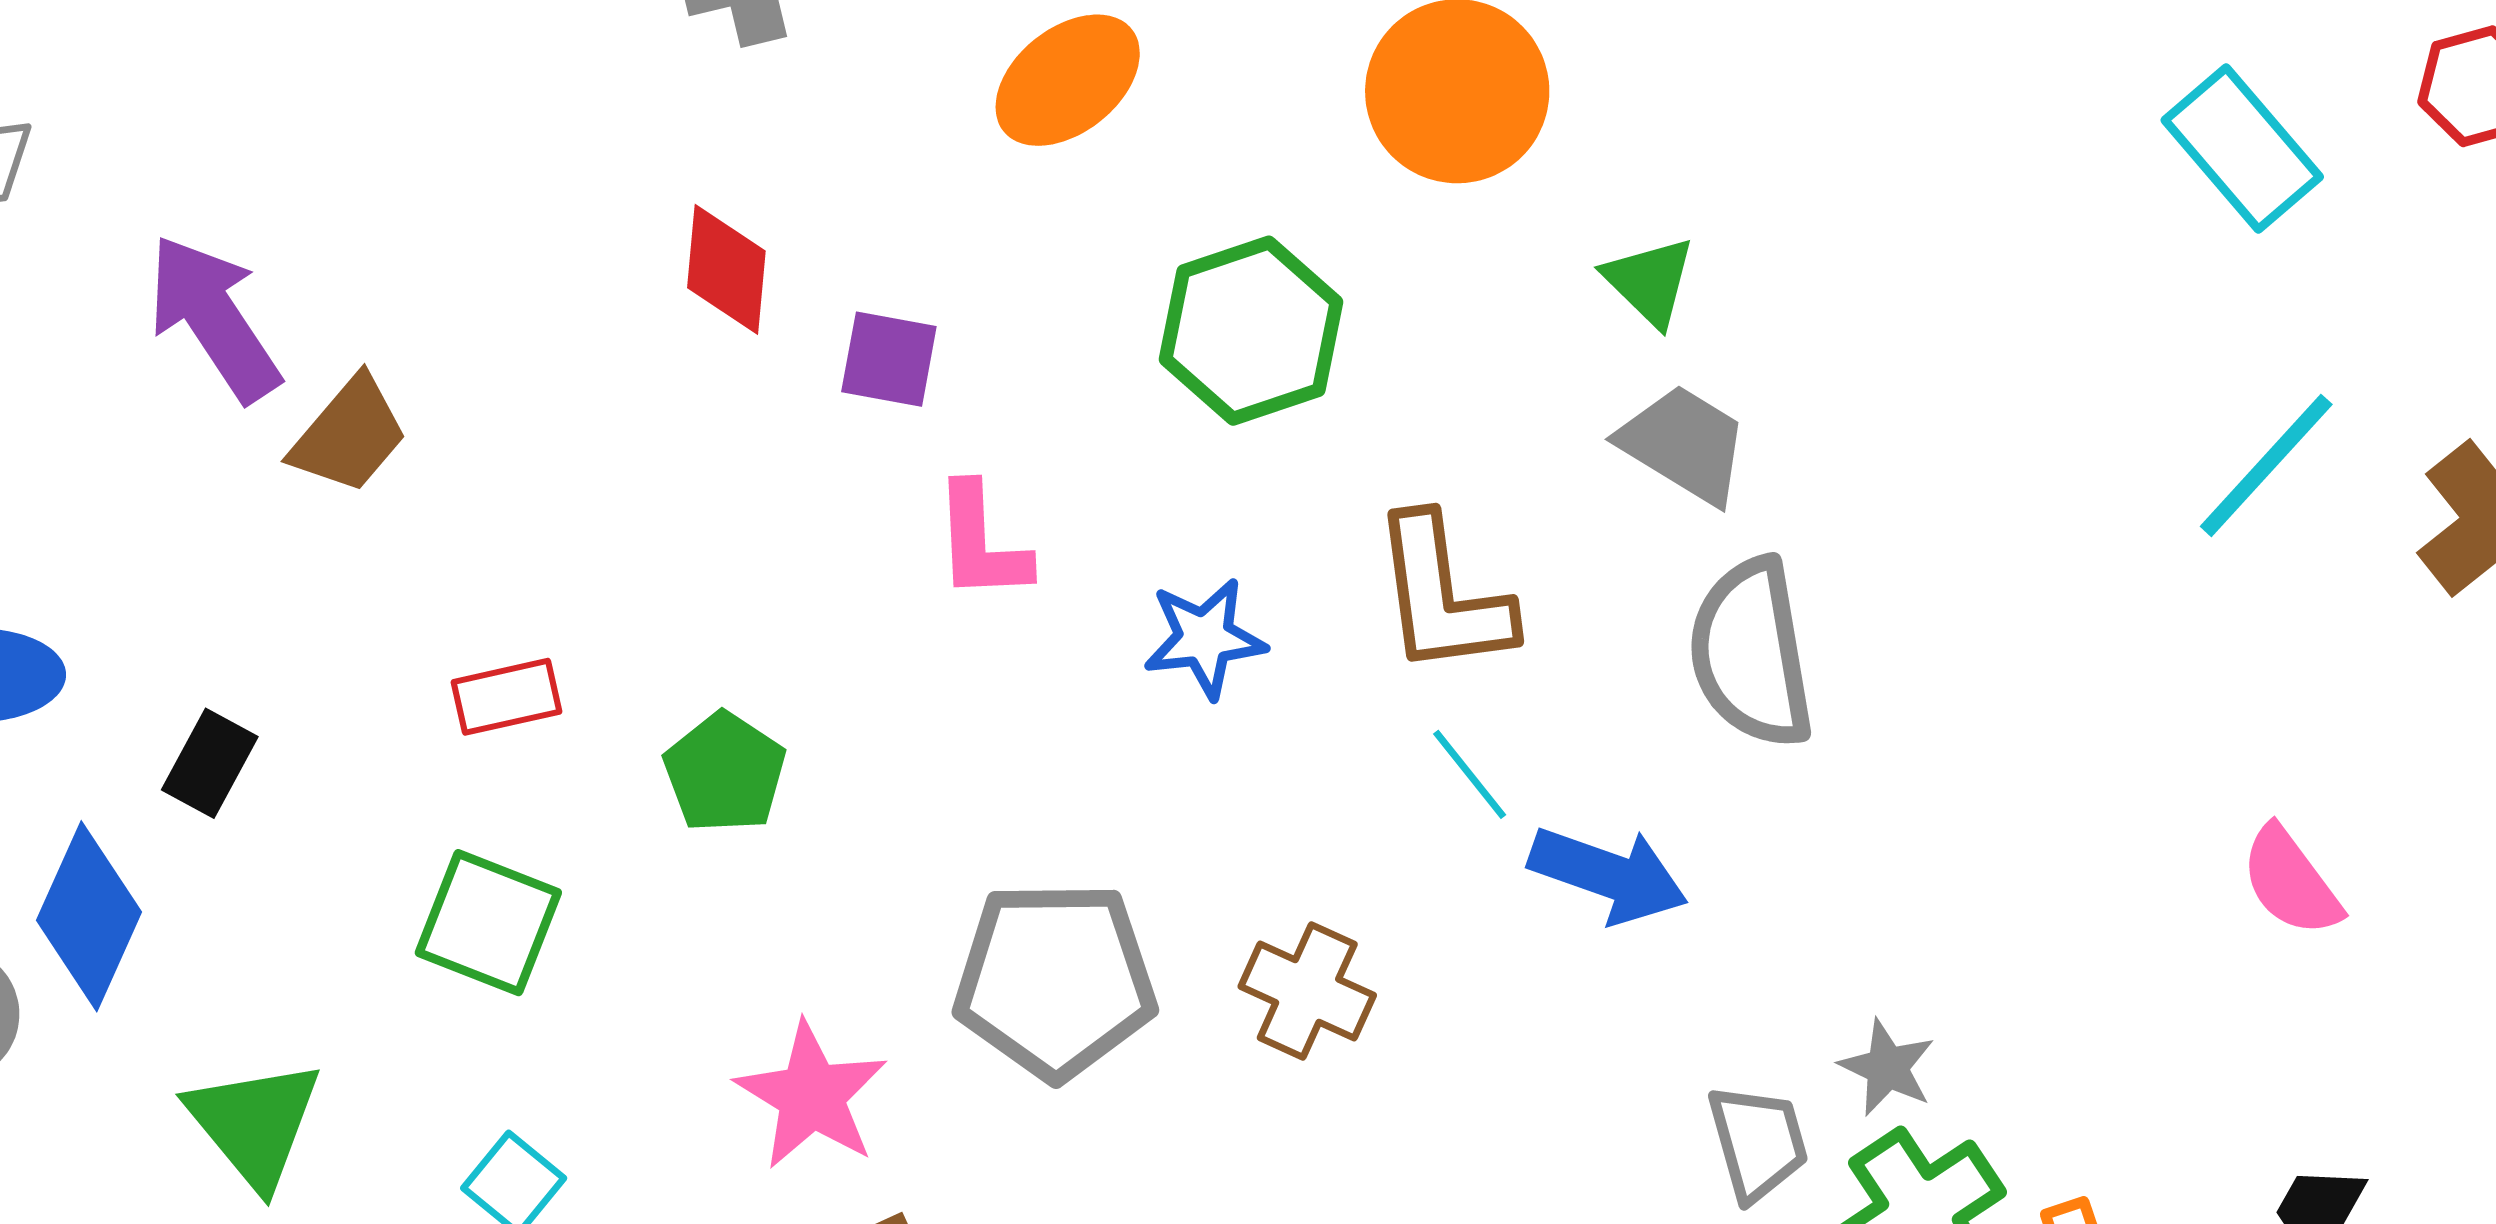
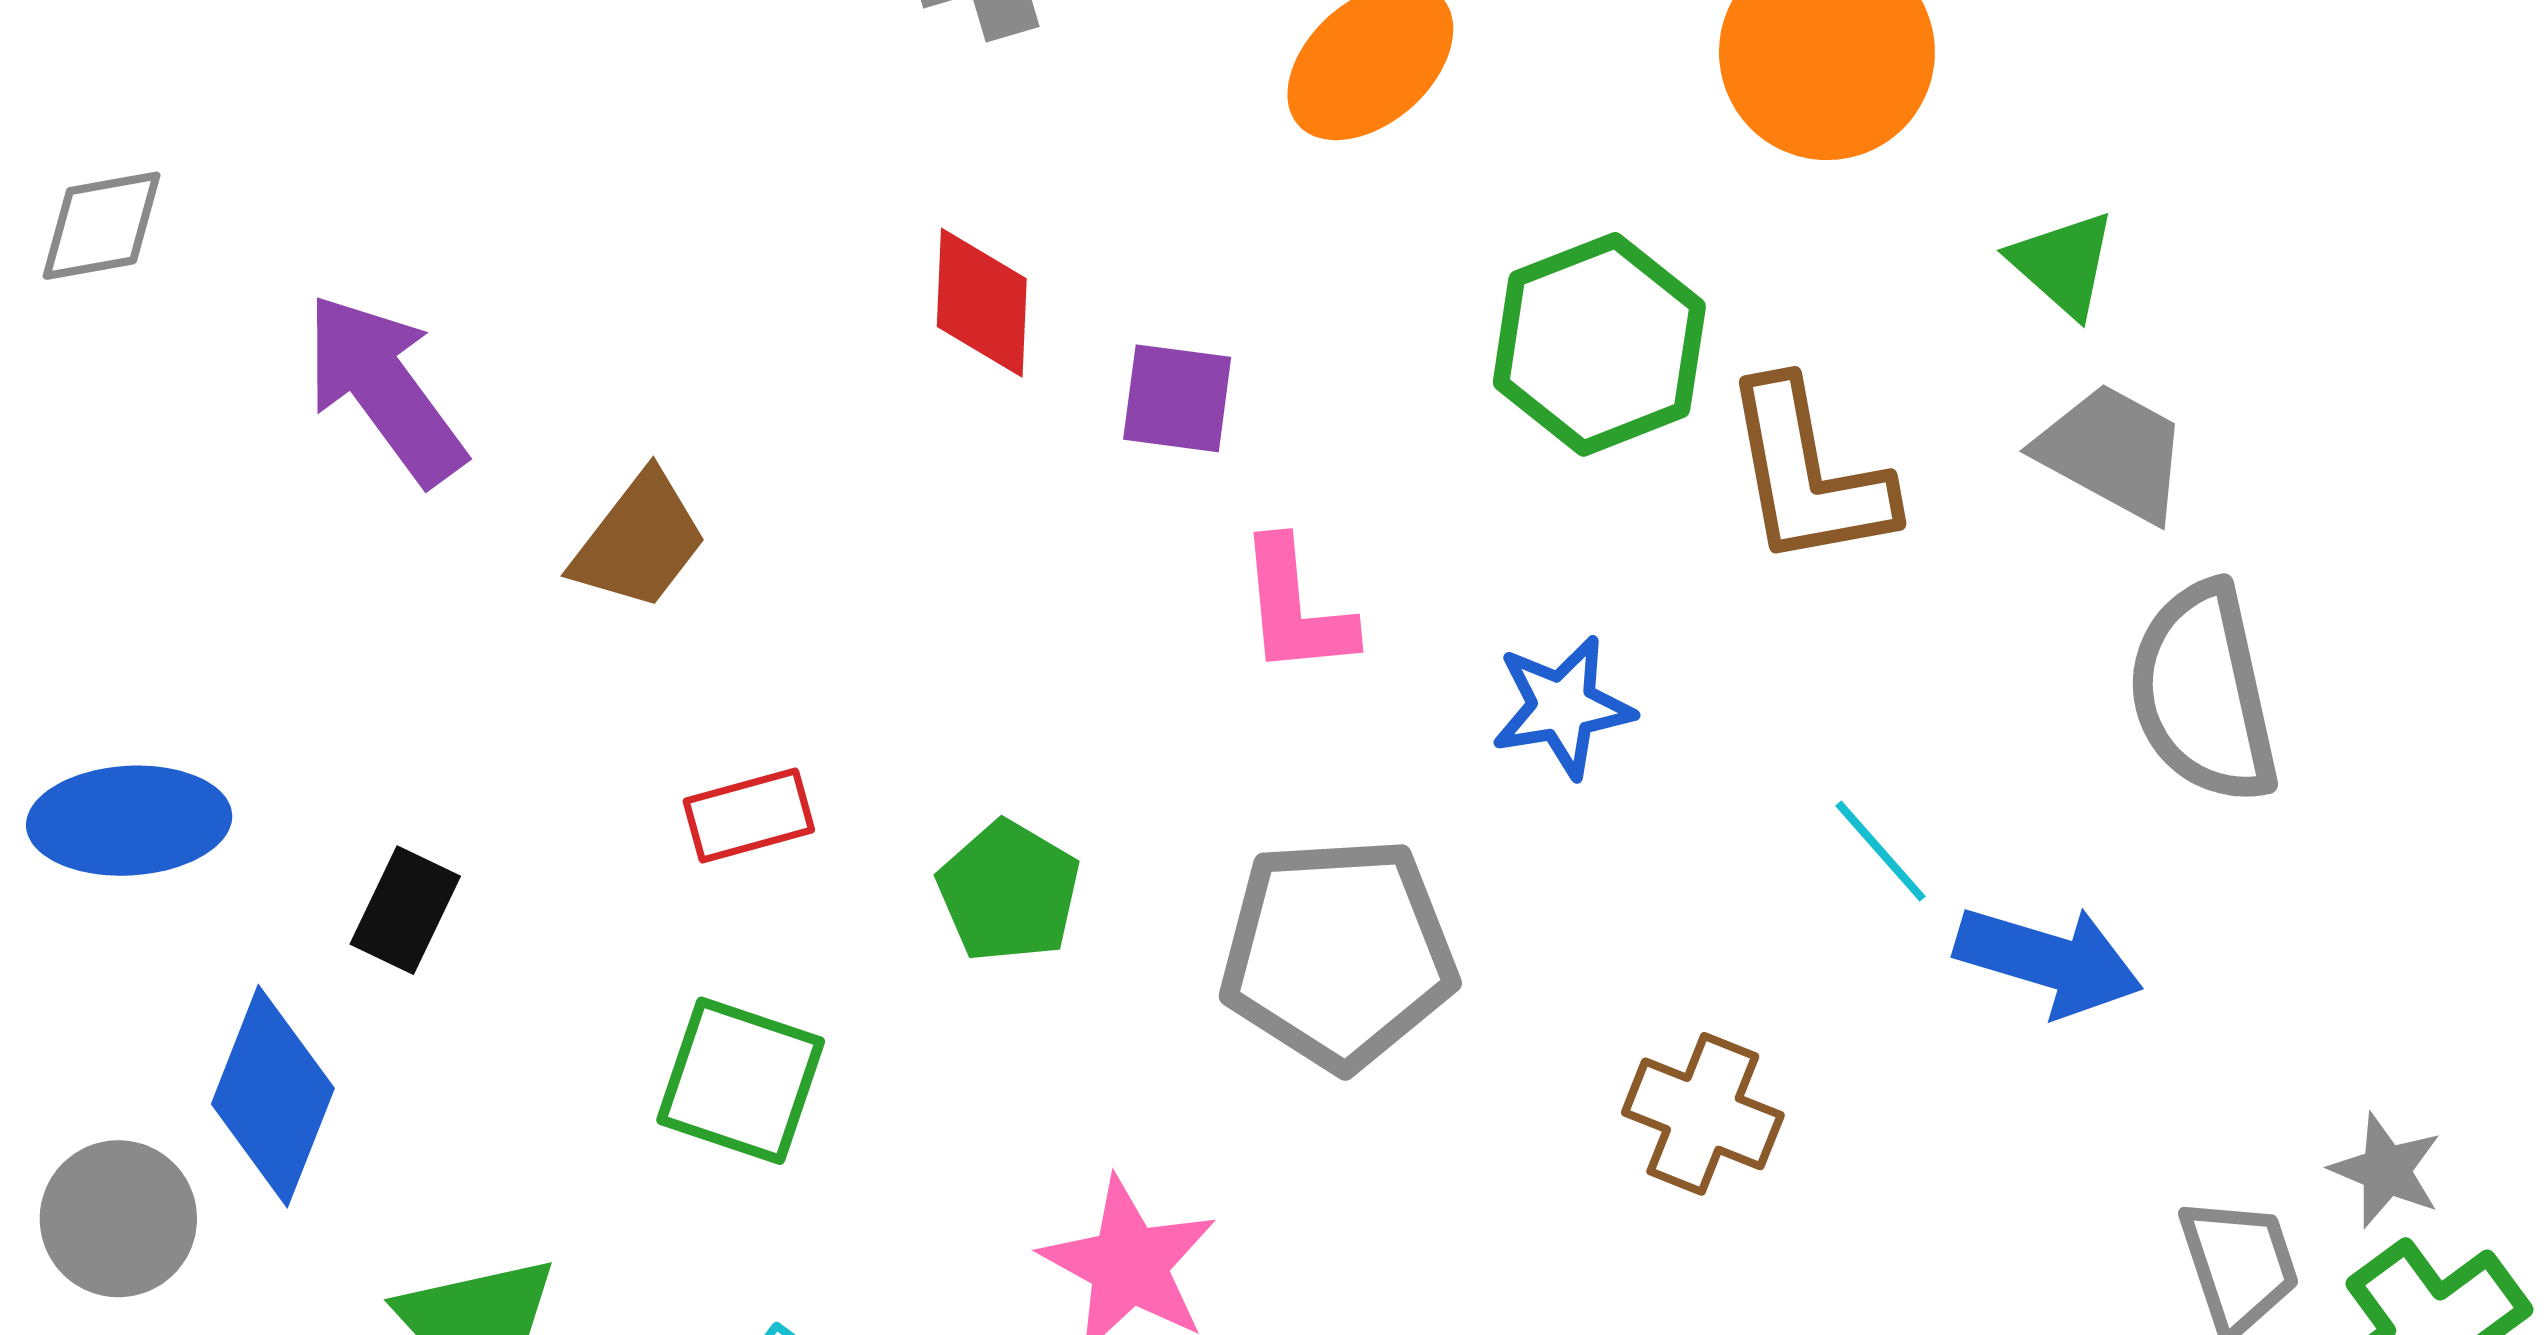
brown trapezoid: (349, 435) -> (639, 541), moved
brown L-shape: (1442, 595) -> (1808, 474), moved
gray pentagon: (1055, 980) -> (1338, 953), moved

